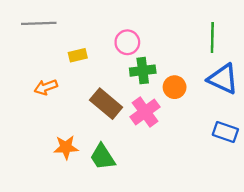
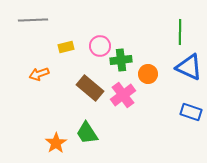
pink circle: (127, 42) -> (100, 46), moved
orange star: (66, 147) -> (56, 143), moved, turned -30

